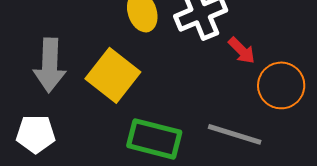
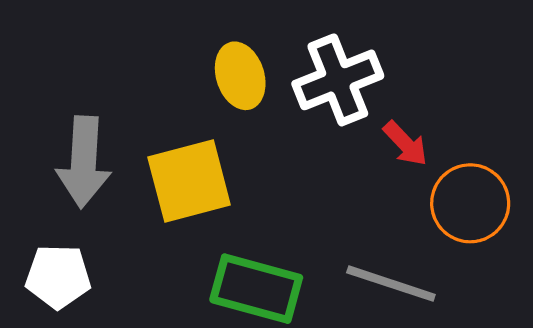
yellow square: (113, 75) -> (189, 181), turned 36

